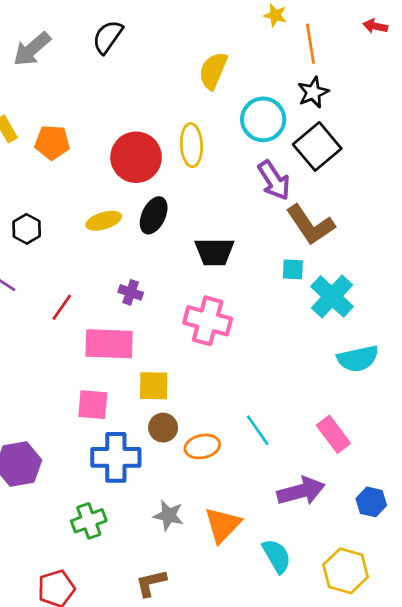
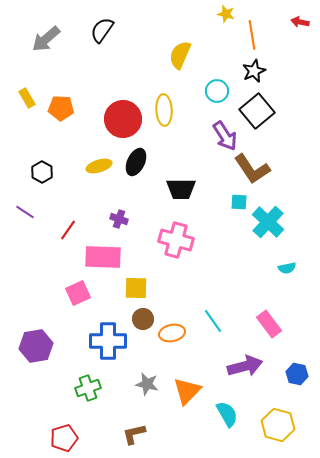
cyan circle: (263, 119) -> (217, 91), size x0.7
cyan semicircle: (358, 359) -> (287, 268), size x0.6
pink square: (93, 405) -> (78, 293), moved, turned -30

